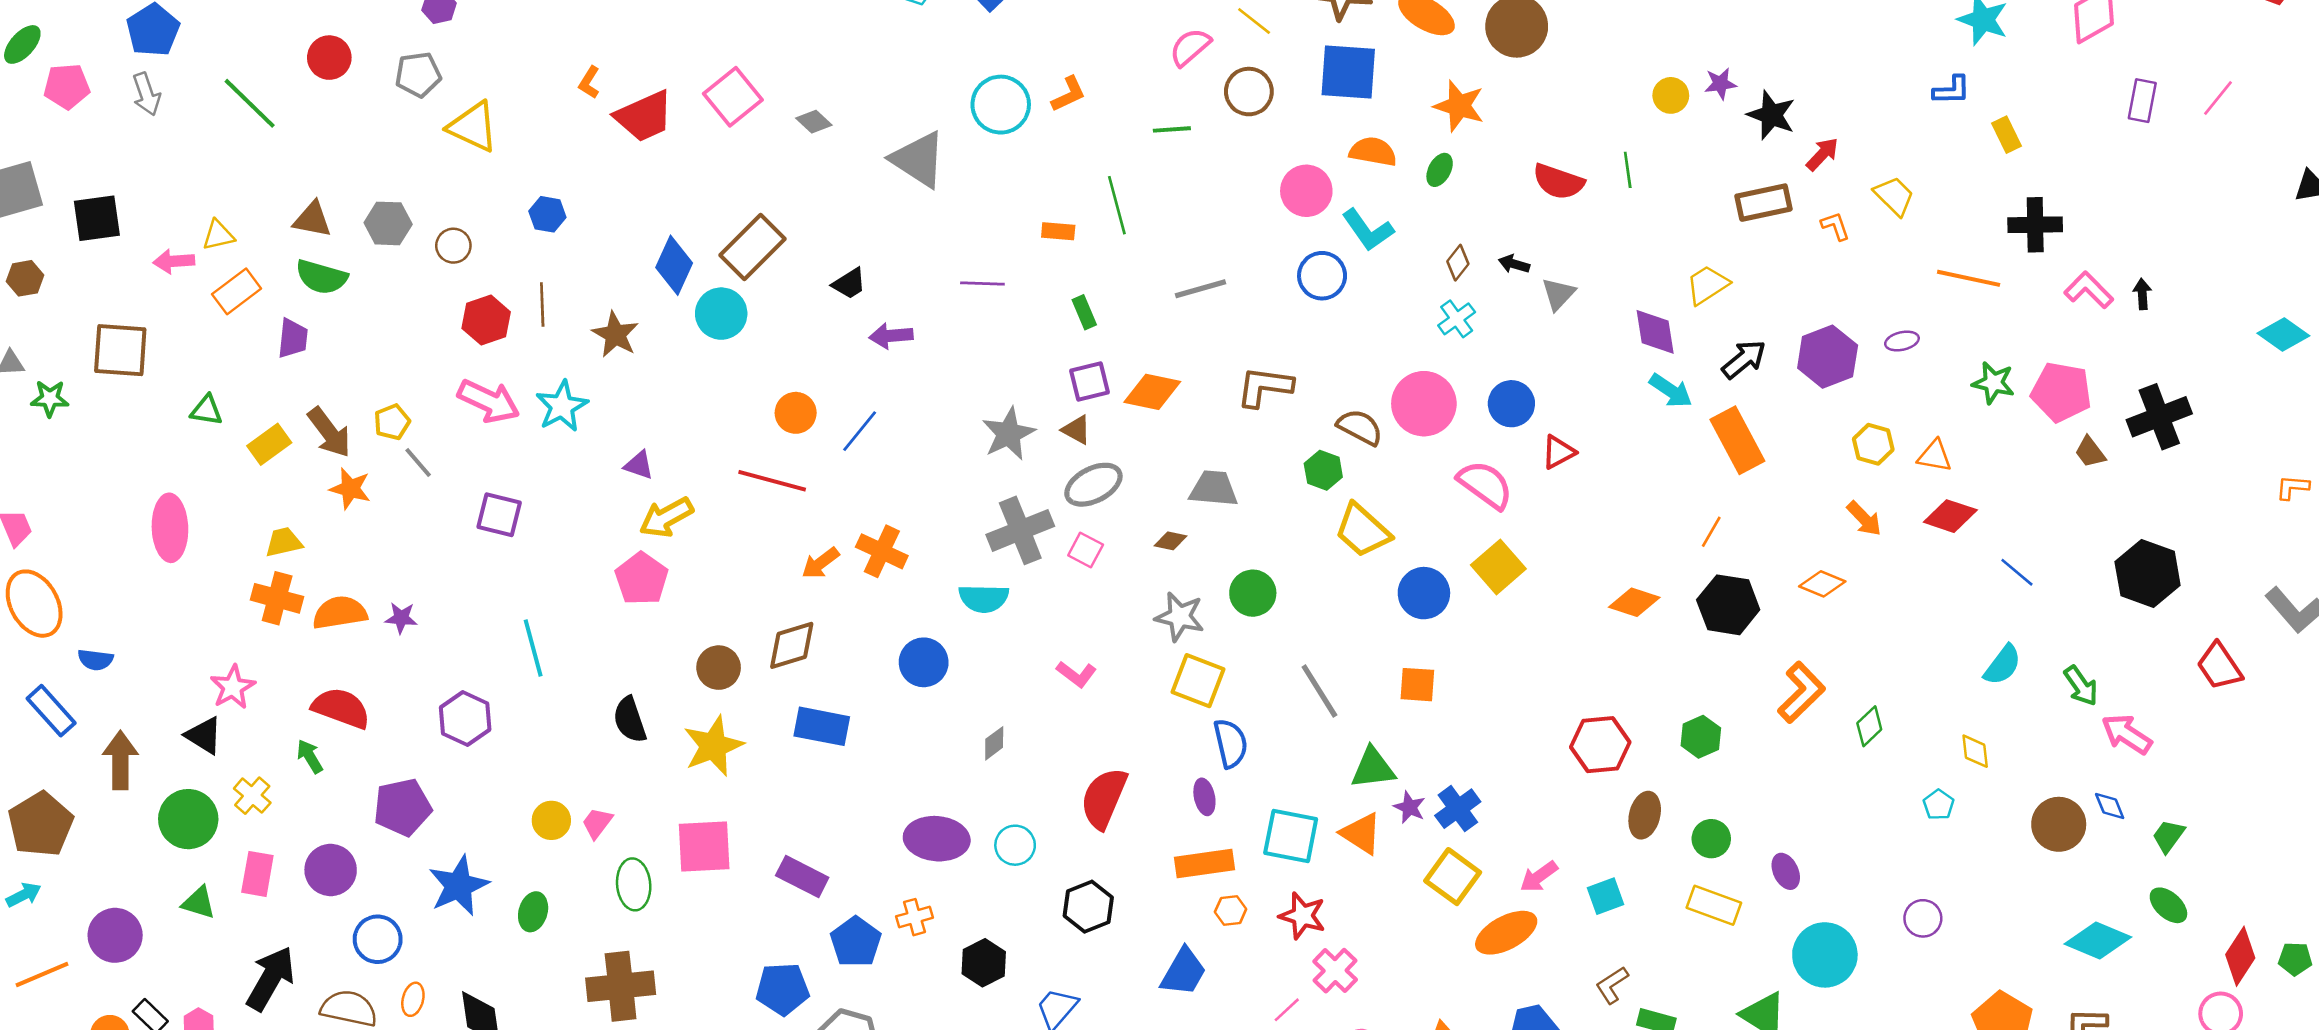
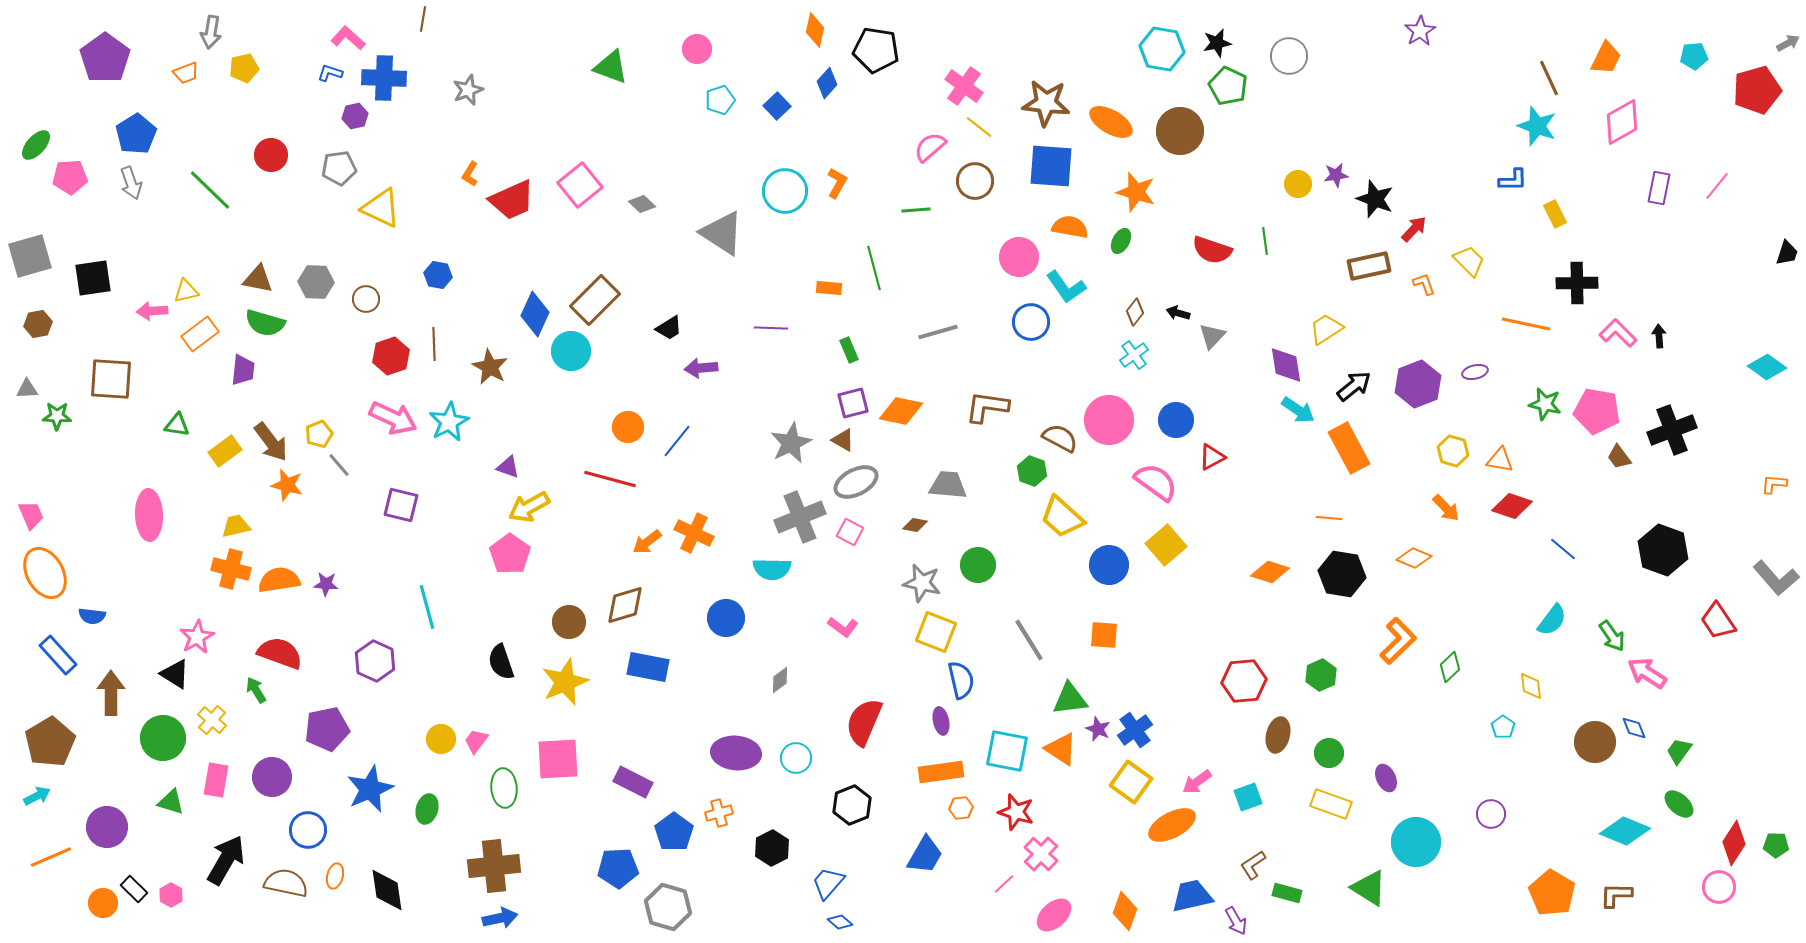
orange L-shape: (1069, 94) -> (837, 183), turned -36
orange line: (1711, 532) -> (1329, 518), turned 65

